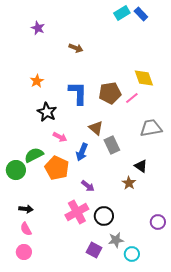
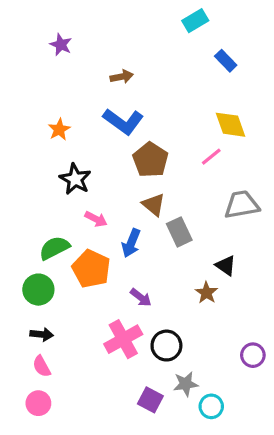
blue rectangle: (141, 14) -> (226, 61), moved
brown arrow: (76, 48) -> (122, 77), turned -32
blue L-shape: (78, 93) -> (123, 121), moved, turned 125
brown pentagon: (110, 93) -> (150, 160), moved, turned -30
green circle: (16, 170) -> (38, 290), moved

